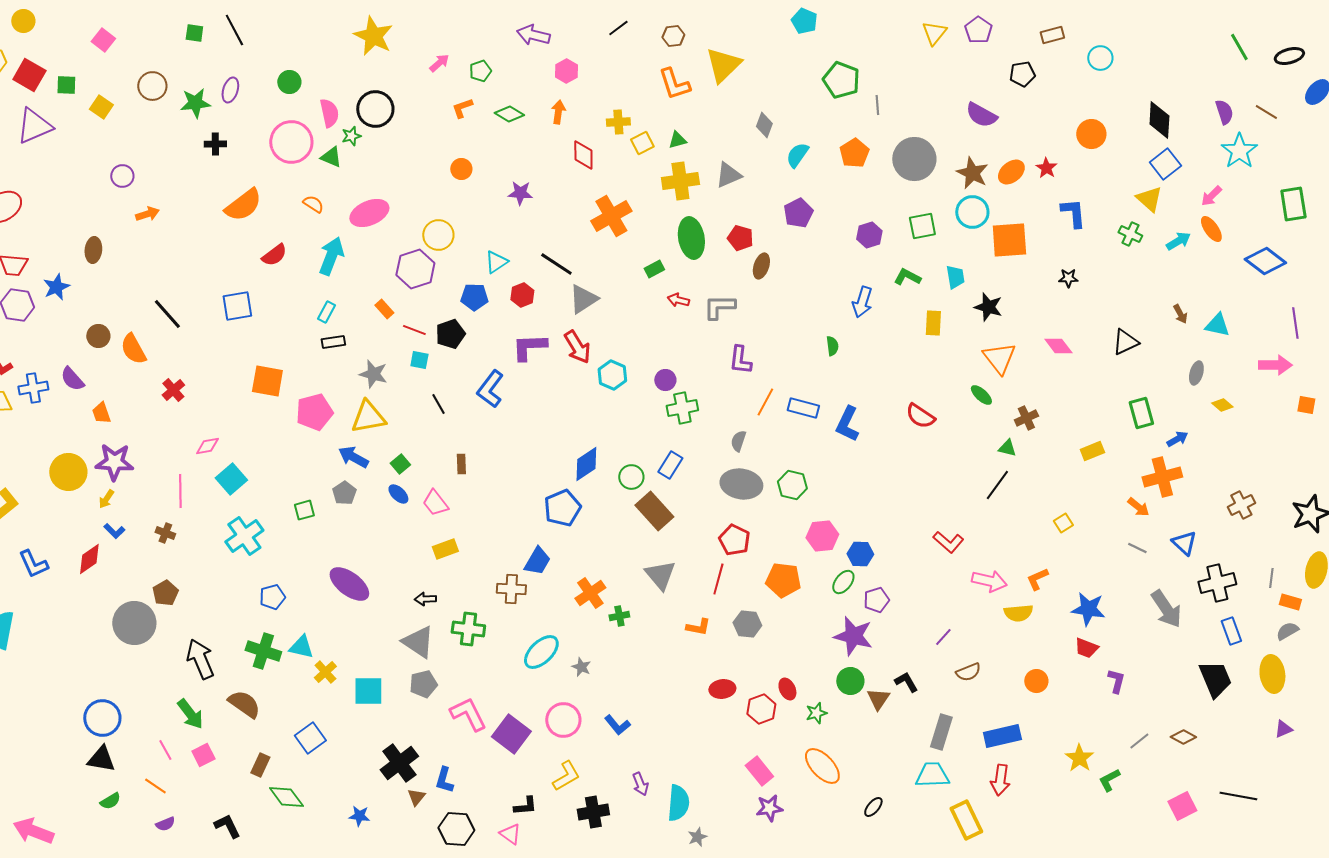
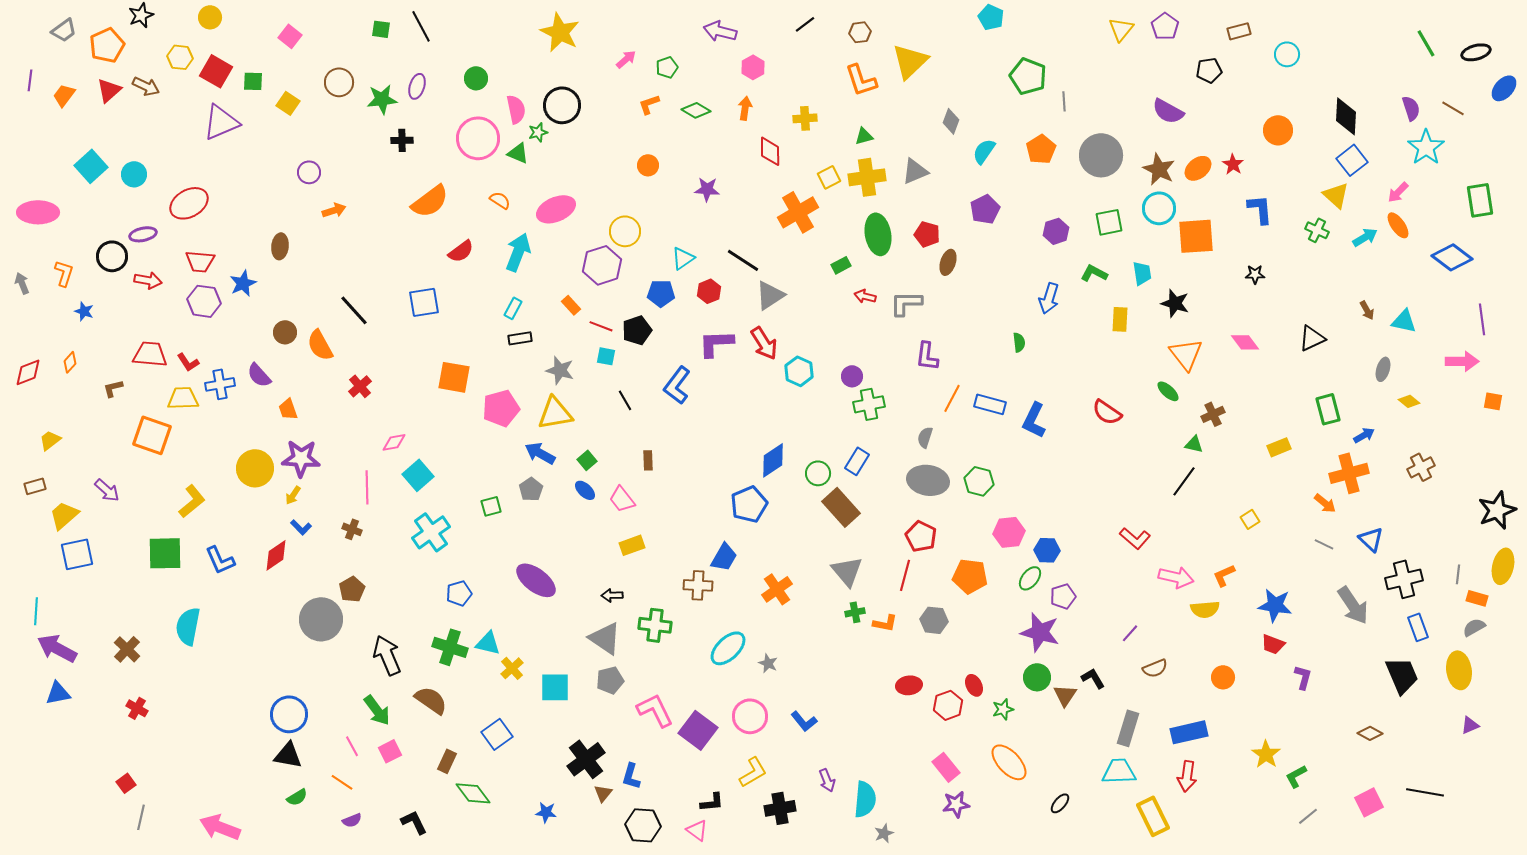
yellow square: (642, 143) -> (829, 177), moved
brown cross: (1241, 505) -> (1421, 467), moved
green cross: (619, 616) -> (855, 612), moved
gray line: (1139, 741) -> (1308, 816), moved

